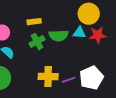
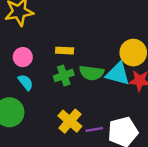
cyan triangle: (79, 33) -> (118, 74), size x1.5
yellow cross: (48, 77) -> (70, 121), turned 30

